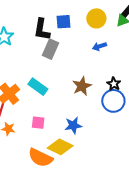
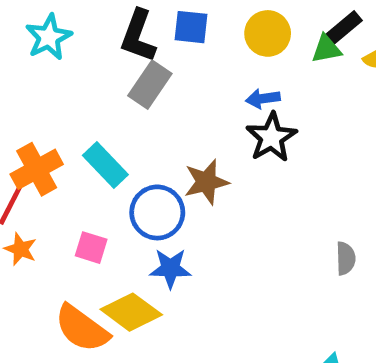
black star: (114, 84) -> (271, 137), moved, size x1.5
blue circle: (113, 101) -> (157, 212), moved

